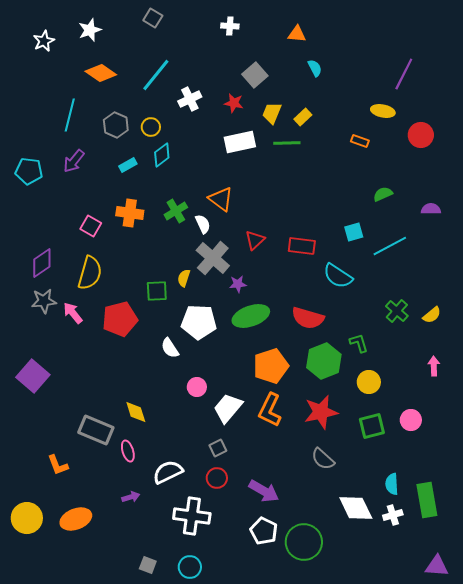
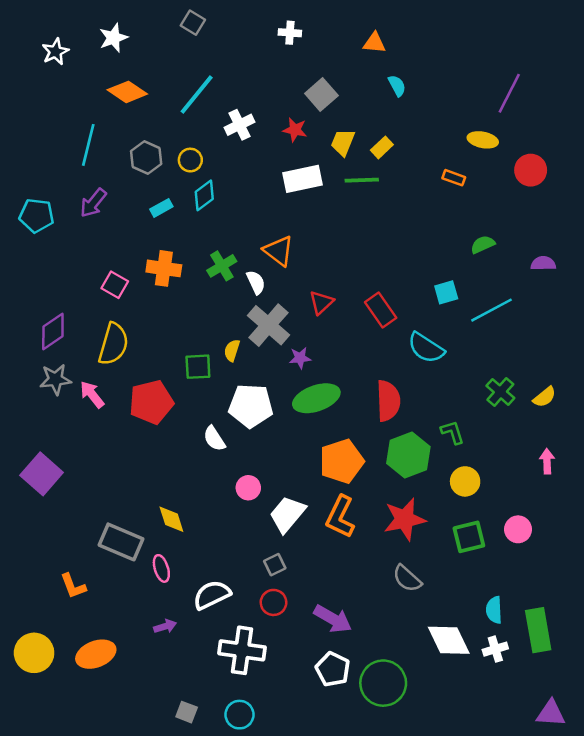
red rectangle: (302, 246) -> (381, 310), turned 48
red semicircle: (308, 318) -> (388, 401), turned -108

